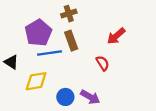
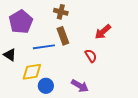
brown cross: (69, 14) -> (61, 12), turned 32
purple pentagon: (38, 33) -> (21, 22), moved
blue circle: (65, 97) -> (46, 86), moved

